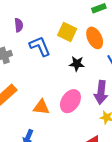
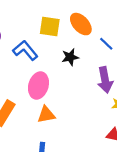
pink ellipse: (70, 101) -> (38, 85), moved

